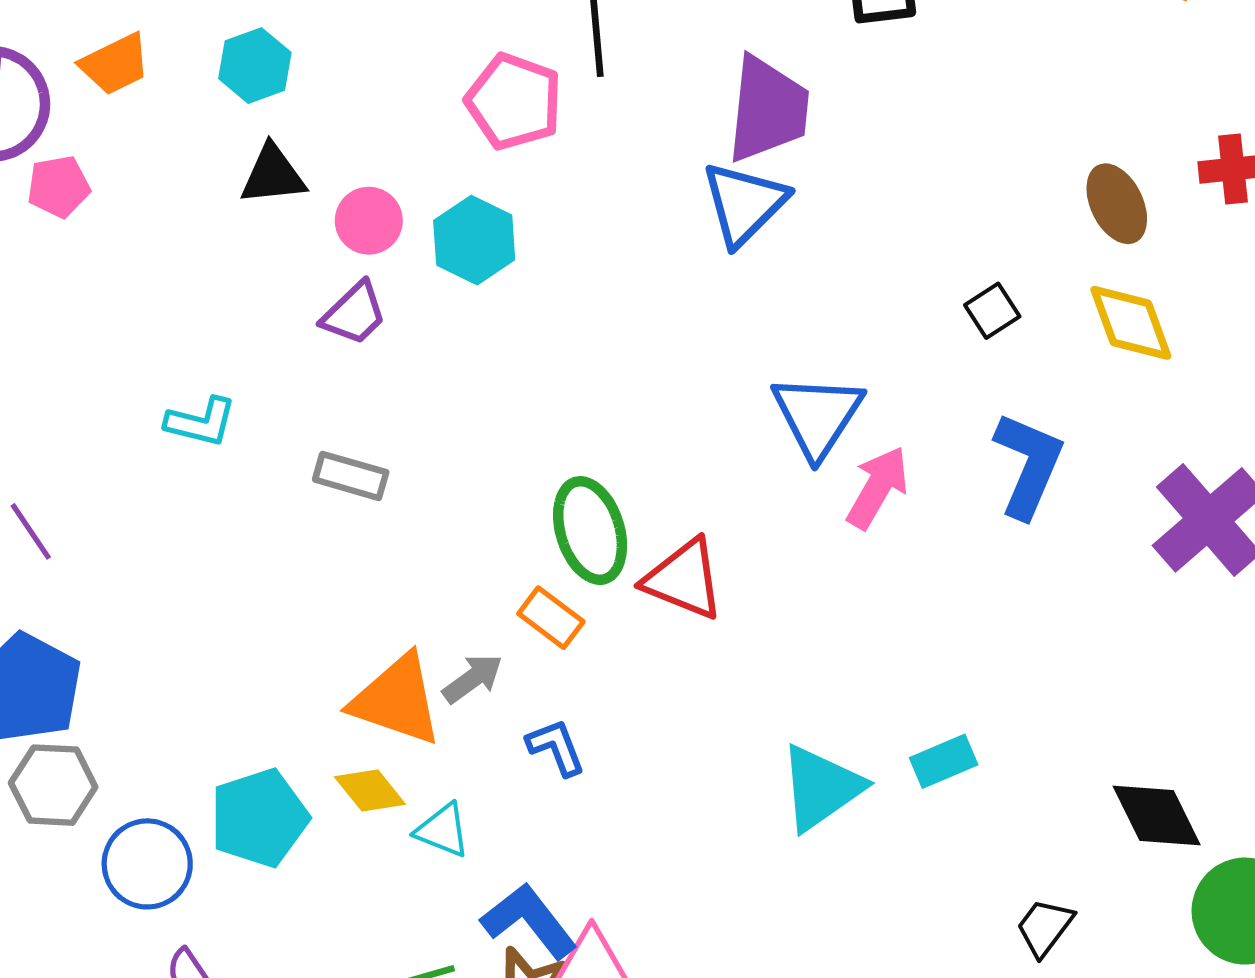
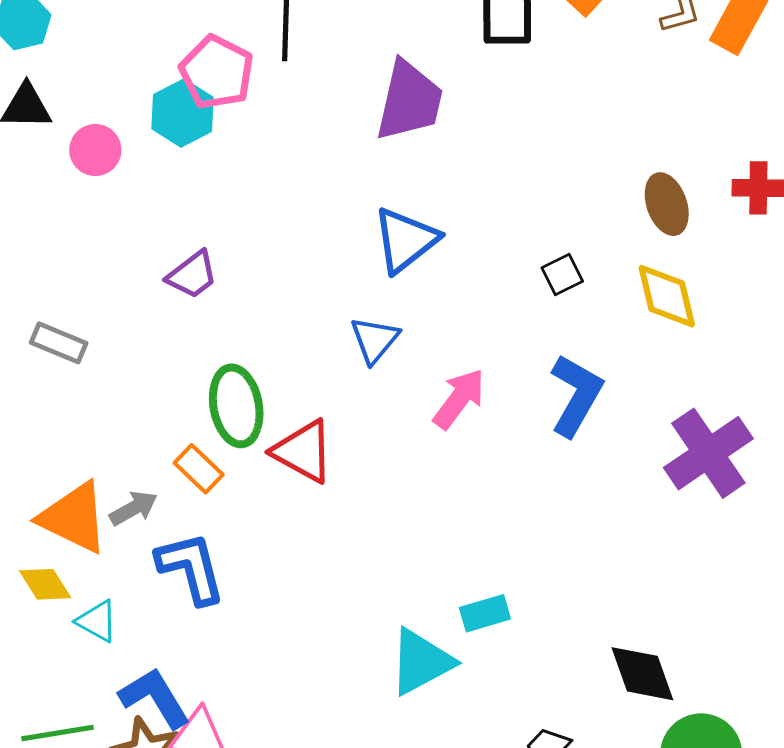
blue triangle: (744, 203) -> (405, 240), moved
cyan hexagon: (474, 240) -> (183, 113), moved
purple trapezoid: (354, 314) -> (192, 275), moved
blue triangle: (817, 416) -> (375, 340), moved, size x0.7
blue L-shape: (556, 747) -> (191, 568), size x1.6
cyan triangle: (821, 788) -> (421, 662), moved

